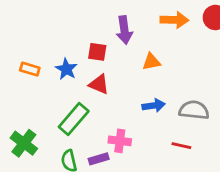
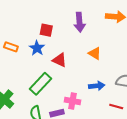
red square: (97, 52) -> (46, 30), moved
orange triangle: (151, 62) -> (95, 53), moved, turned 40
blue arrow: (154, 106) -> (97, 86), moved

